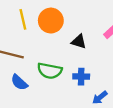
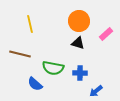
orange circle: (51, 21) -> (79, 21), moved
blue semicircle: (19, 82) -> (35, 84), moved

